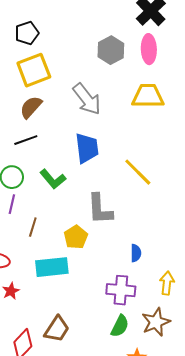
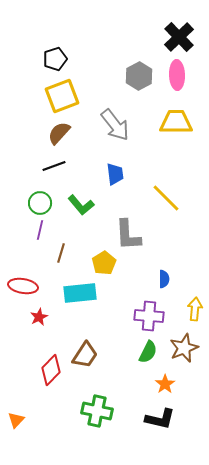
blue trapezoid: (87, 148) -> (115, 174), size x0.7

